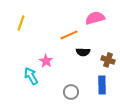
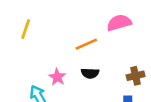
black semicircle: (83, 52) -> (90, 73), moved
brown cross: (108, 60) -> (136, 76), turned -32

